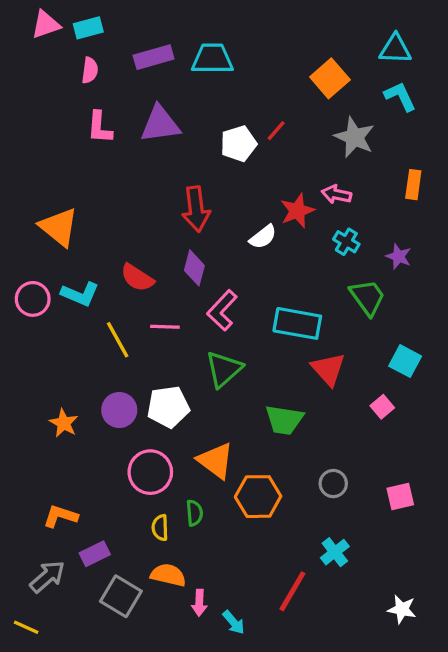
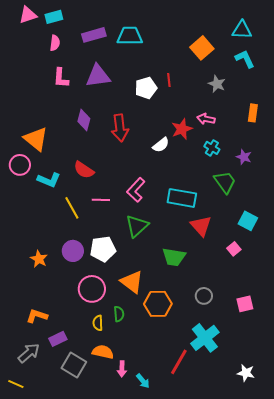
red line: (276, 131) -> (169, 80), turned -48
gray star: (354, 137) -> (217, 84), size x0.7
purple diamond: (194, 268) -> (84, 120), moved
pink circle: (33, 299) -> (20, 165), moved
cyan cross: (335, 552) -> (205, 338), size x1.6

